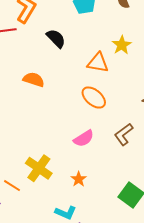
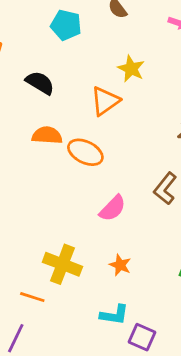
orange triangle: (98, 63) -> (105, 101), turned -30
orange semicircle: (34, 80) -> (47, 135), moved
orange ellipse: (94, 98) -> (85, 152), moved

